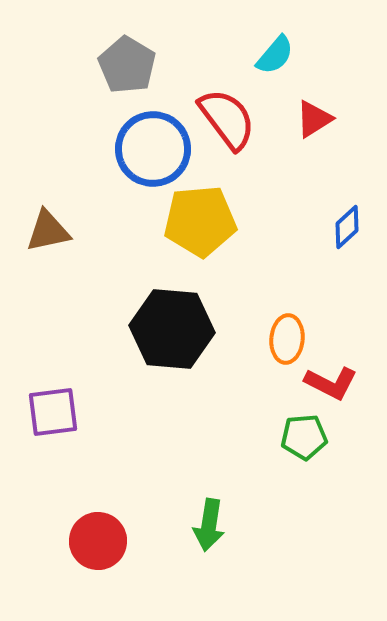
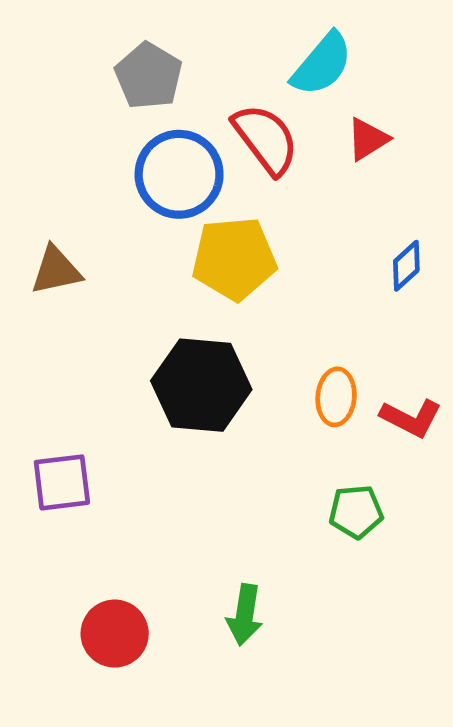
cyan semicircle: (275, 55) -> (322, 64), size x1.4
red L-shape: (331, 383) -> (411, 418), moved

